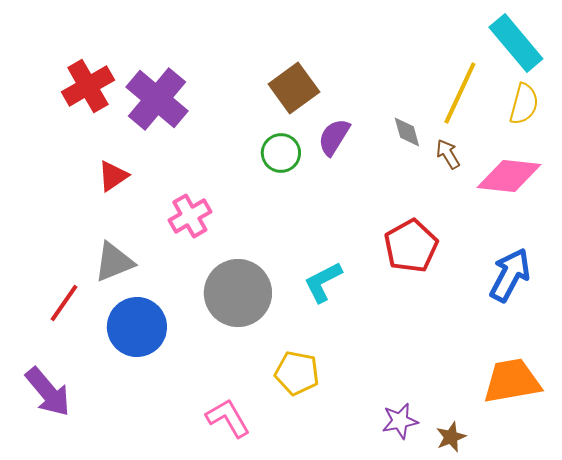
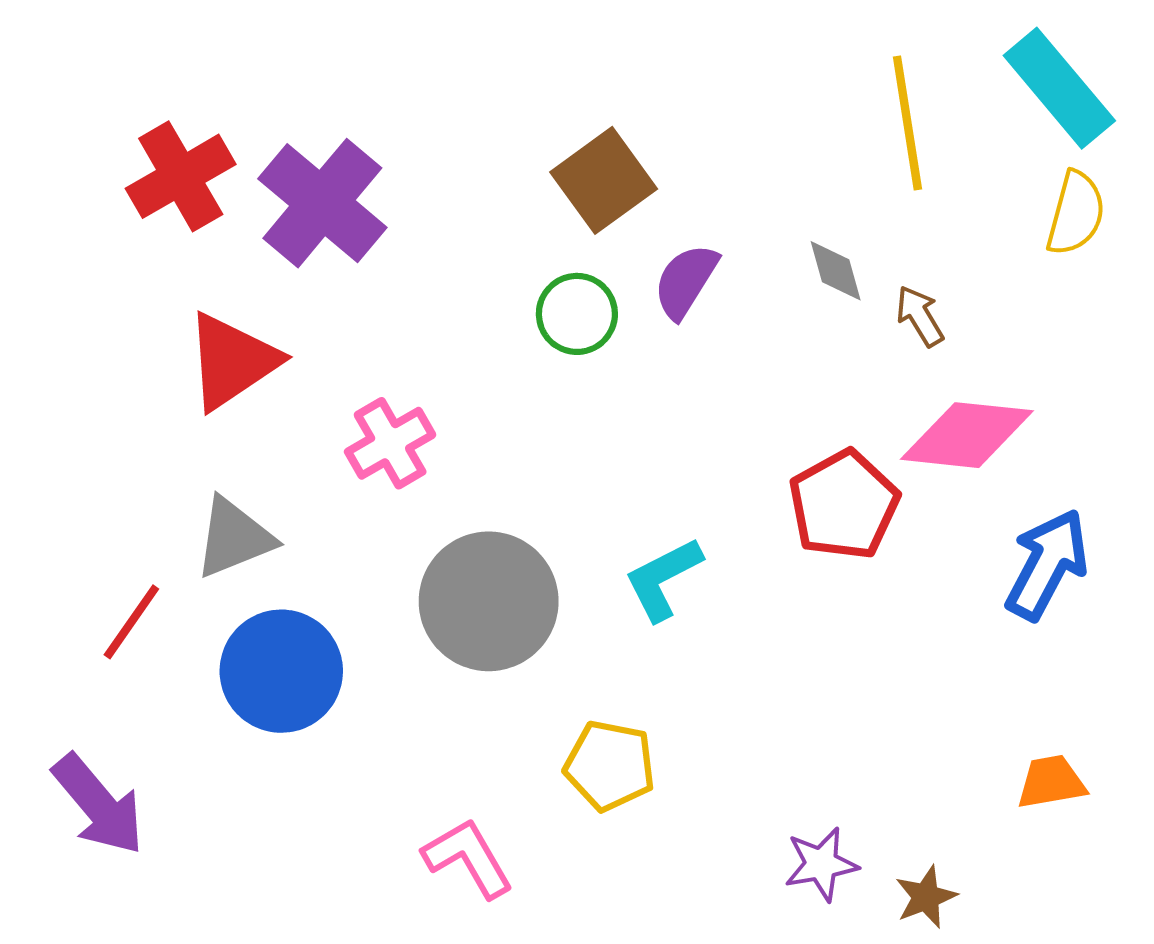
yellow line: (460, 93) -> (907, 123), moved, turned -34
red triangle: (113, 176) -> (232, 361), size x1.6
pink diamond: (509, 176) -> (967, 435), moved
orange trapezoid: (512, 381) -> (1051, 782), size x0.6

